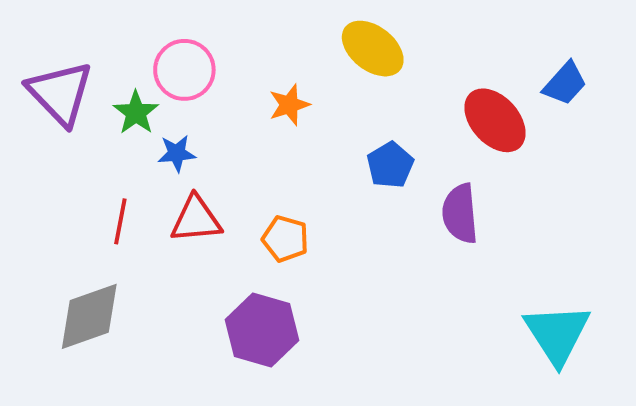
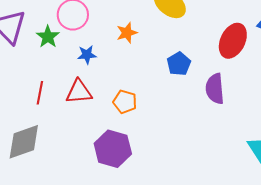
red ellipse: (495, 120) -> (233, 41), turned 68
blue star: (177, 153) -> (87, 55), moved

